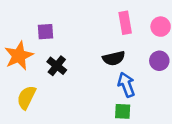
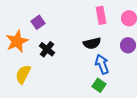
purple square: (45, 32) -> (38, 22), turned -32
green square: (123, 111) -> (99, 85), turned 32

